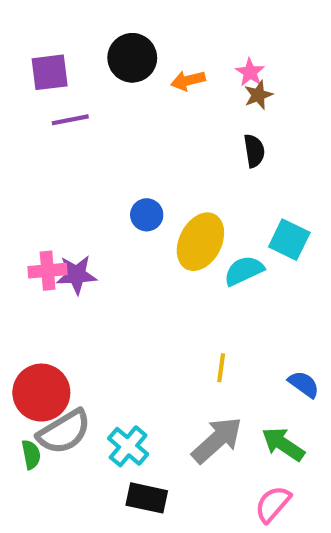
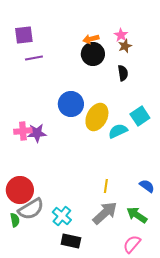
black circle: (132, 58) -> (93, 54), moved
blue circle: (147, 215) -> (71, 104), size x1.6
cyan square: (289, 240) -> (140, 116), turned 30
yellow line: (221, 368) -> (106, 186), moved

